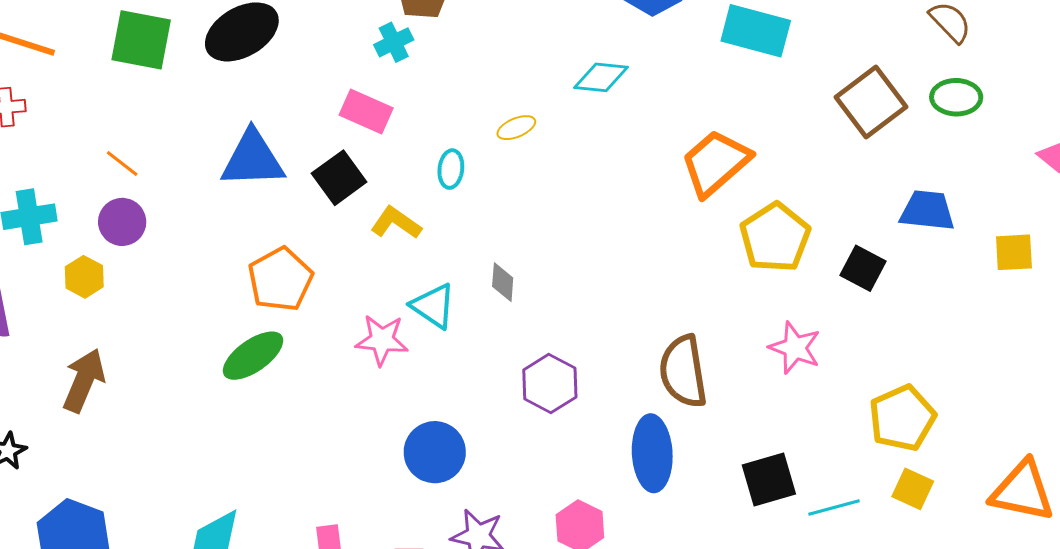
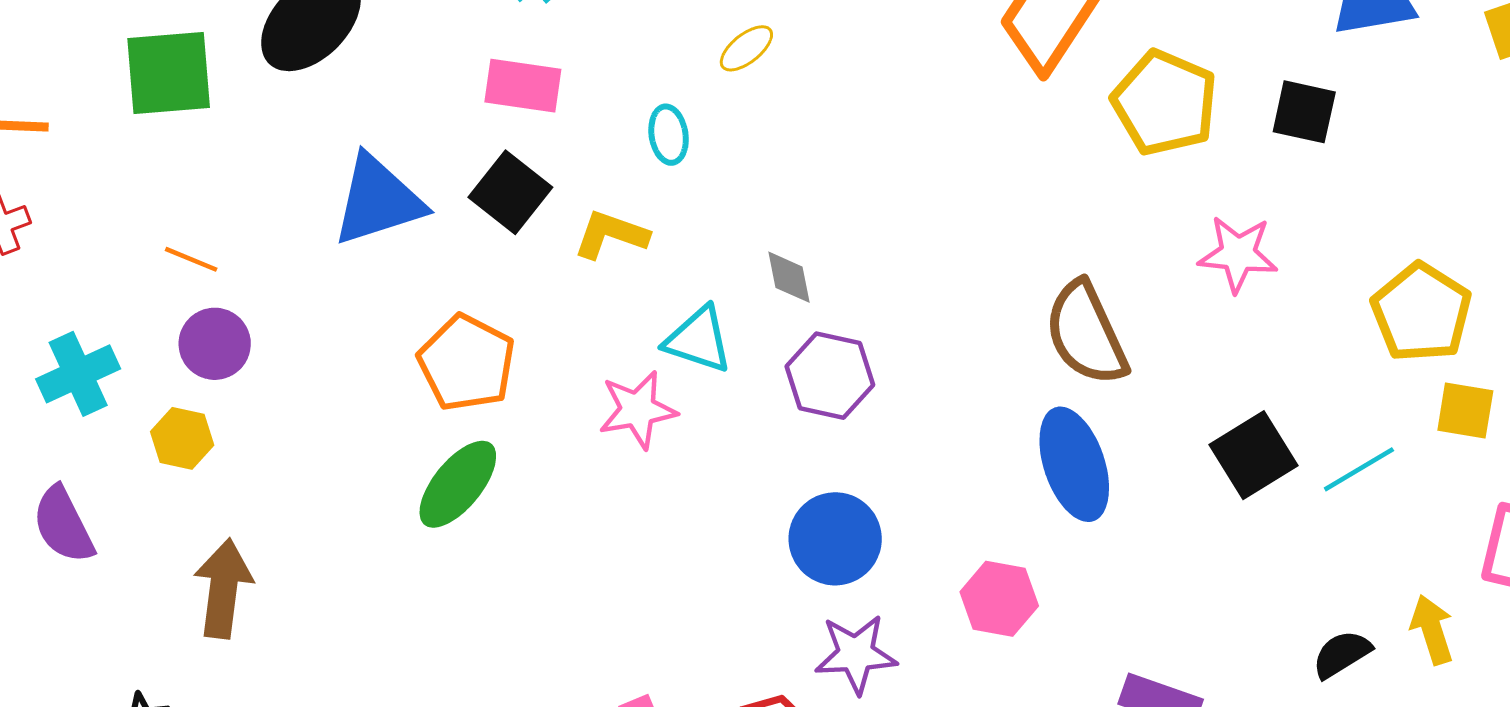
purple hexagon: (550, 383) -> (830, 376), moved
blue circle: (435, 452) -> (835, 539), moved

